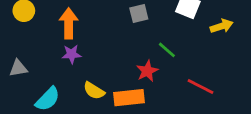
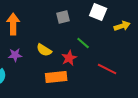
purple star: (71, 54) -> (15, 55), moved
yellow semicircle: (94, 91) -> (44, 50), moved

